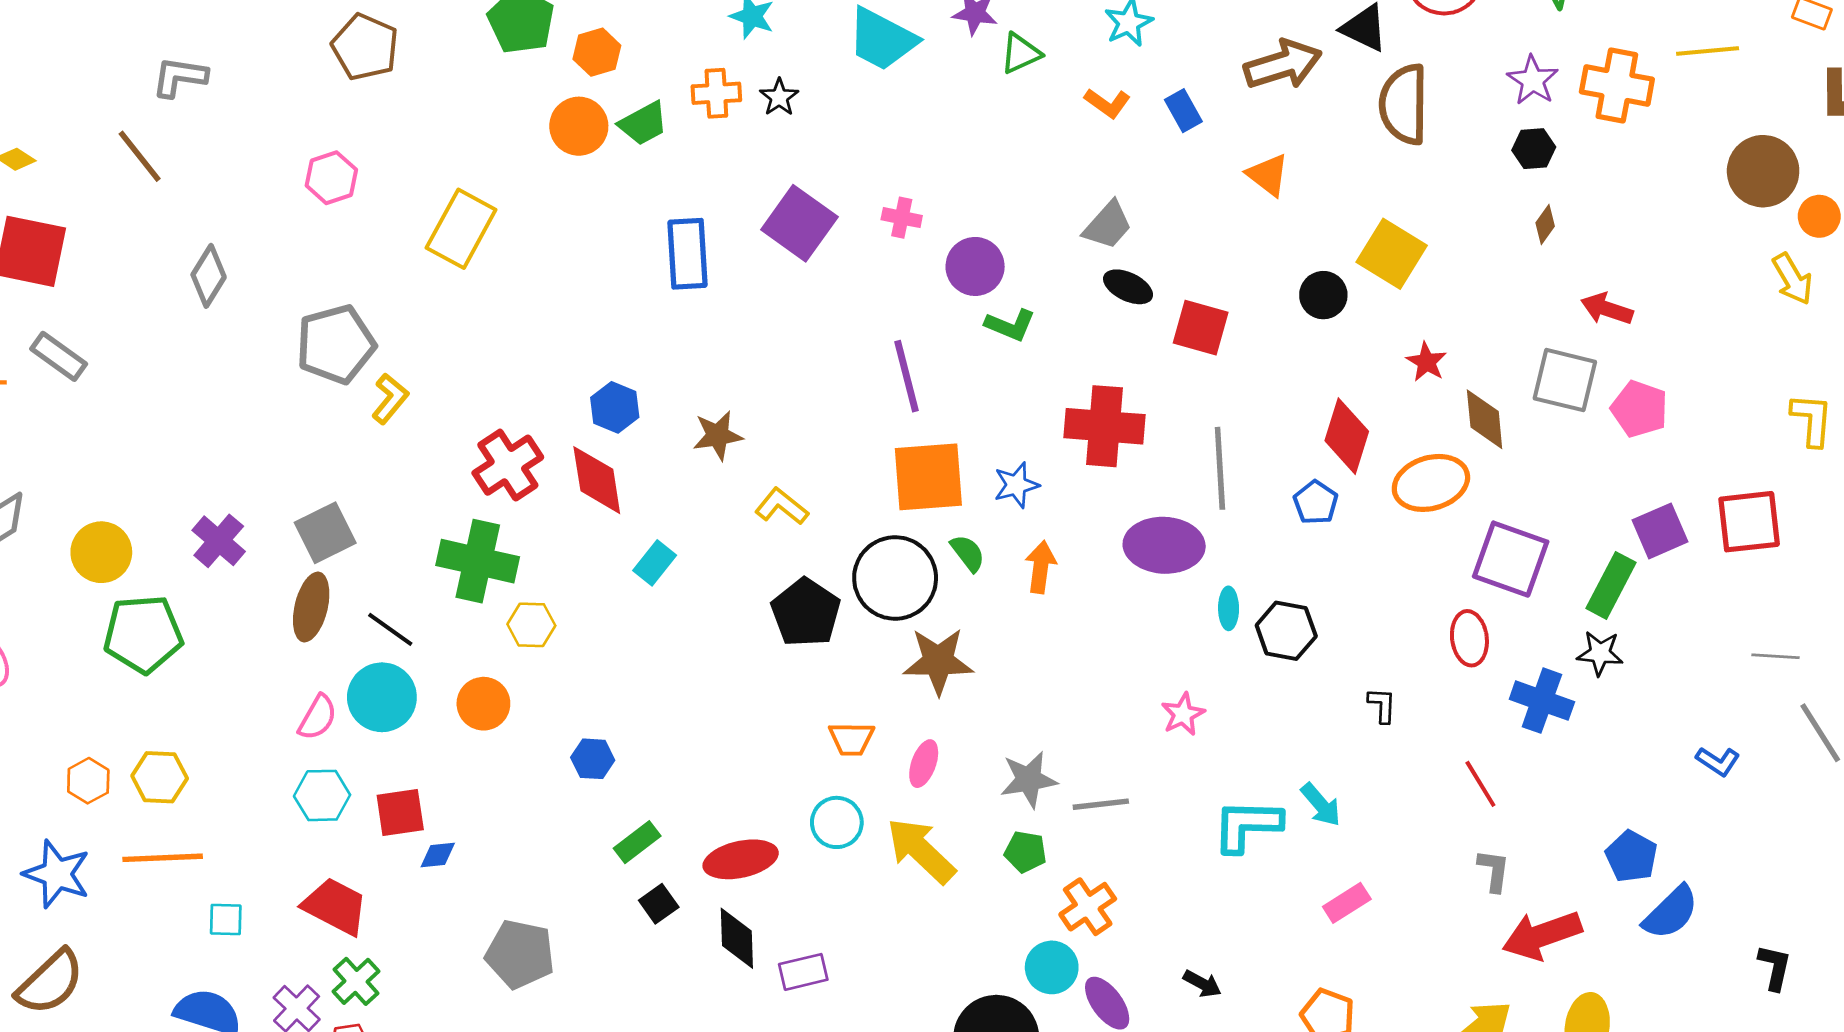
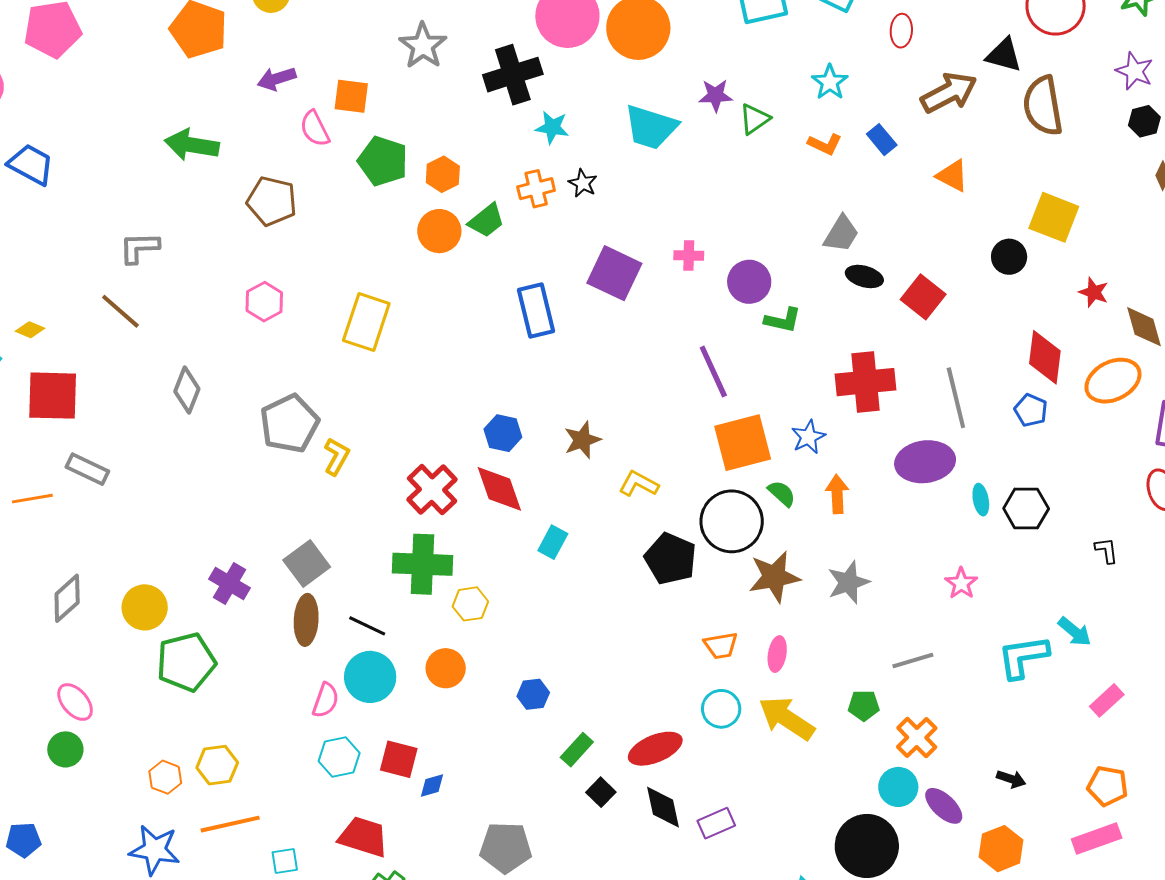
red square: (1201, 328) -> (923, 297), turned 33
gray star: (1029, 780) -> (848, 582), moved
red square: (400, 812) -> (399, 759), turned 33

